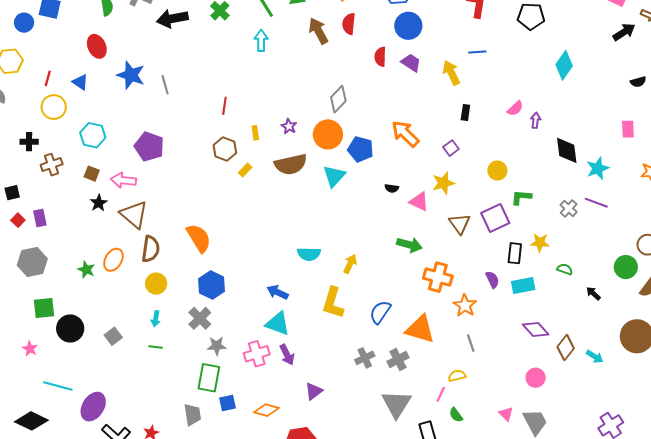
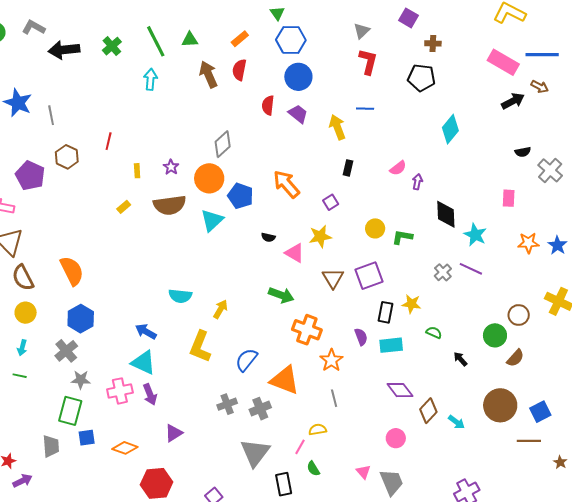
brown hexagon: (225, 149) -> (67, 157), moved
cyan star: (598, 168) -> (475, 235), turned -30
green L-shape: (521, 197) -> (402, 237), moved
brown semicircle: (151, 249) -> (23, 278), turned 140

